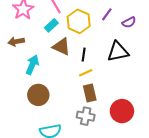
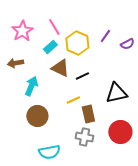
black triangle: (118, 52) -> (116, 93), moved
black line: (84, 55) -> (82, 76), turned 56
yellow line: (86, 73) -> (73, 100), moved

